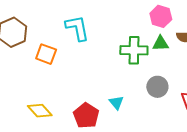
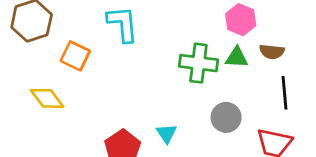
yellow diamond: (40, 111) -> (47, 98), moved

